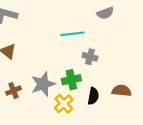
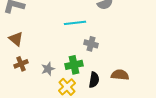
gray star: (43, 84) -> (48, 69), size x0.6
brown cross: (14, 91) -> (21, 64), moved

